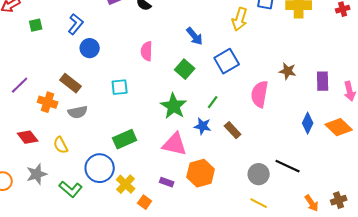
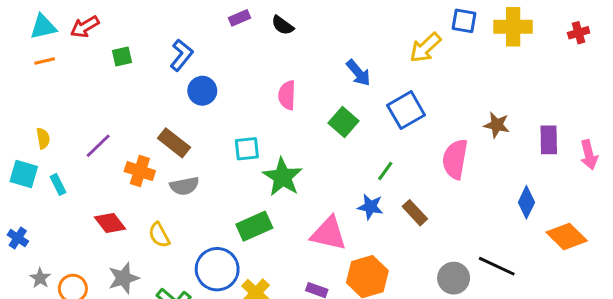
yellow arrow: (240, 19) -> (425, 48), turned 30
green star: (174, 106) -> (283, 177), moved
orange diamond: (339, 127) -> (567, 236), moved

